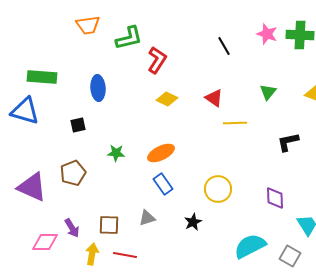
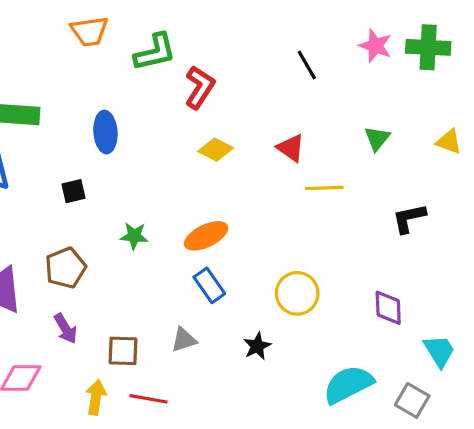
purple arrow: (72, 228) -> (65, 329), moved

